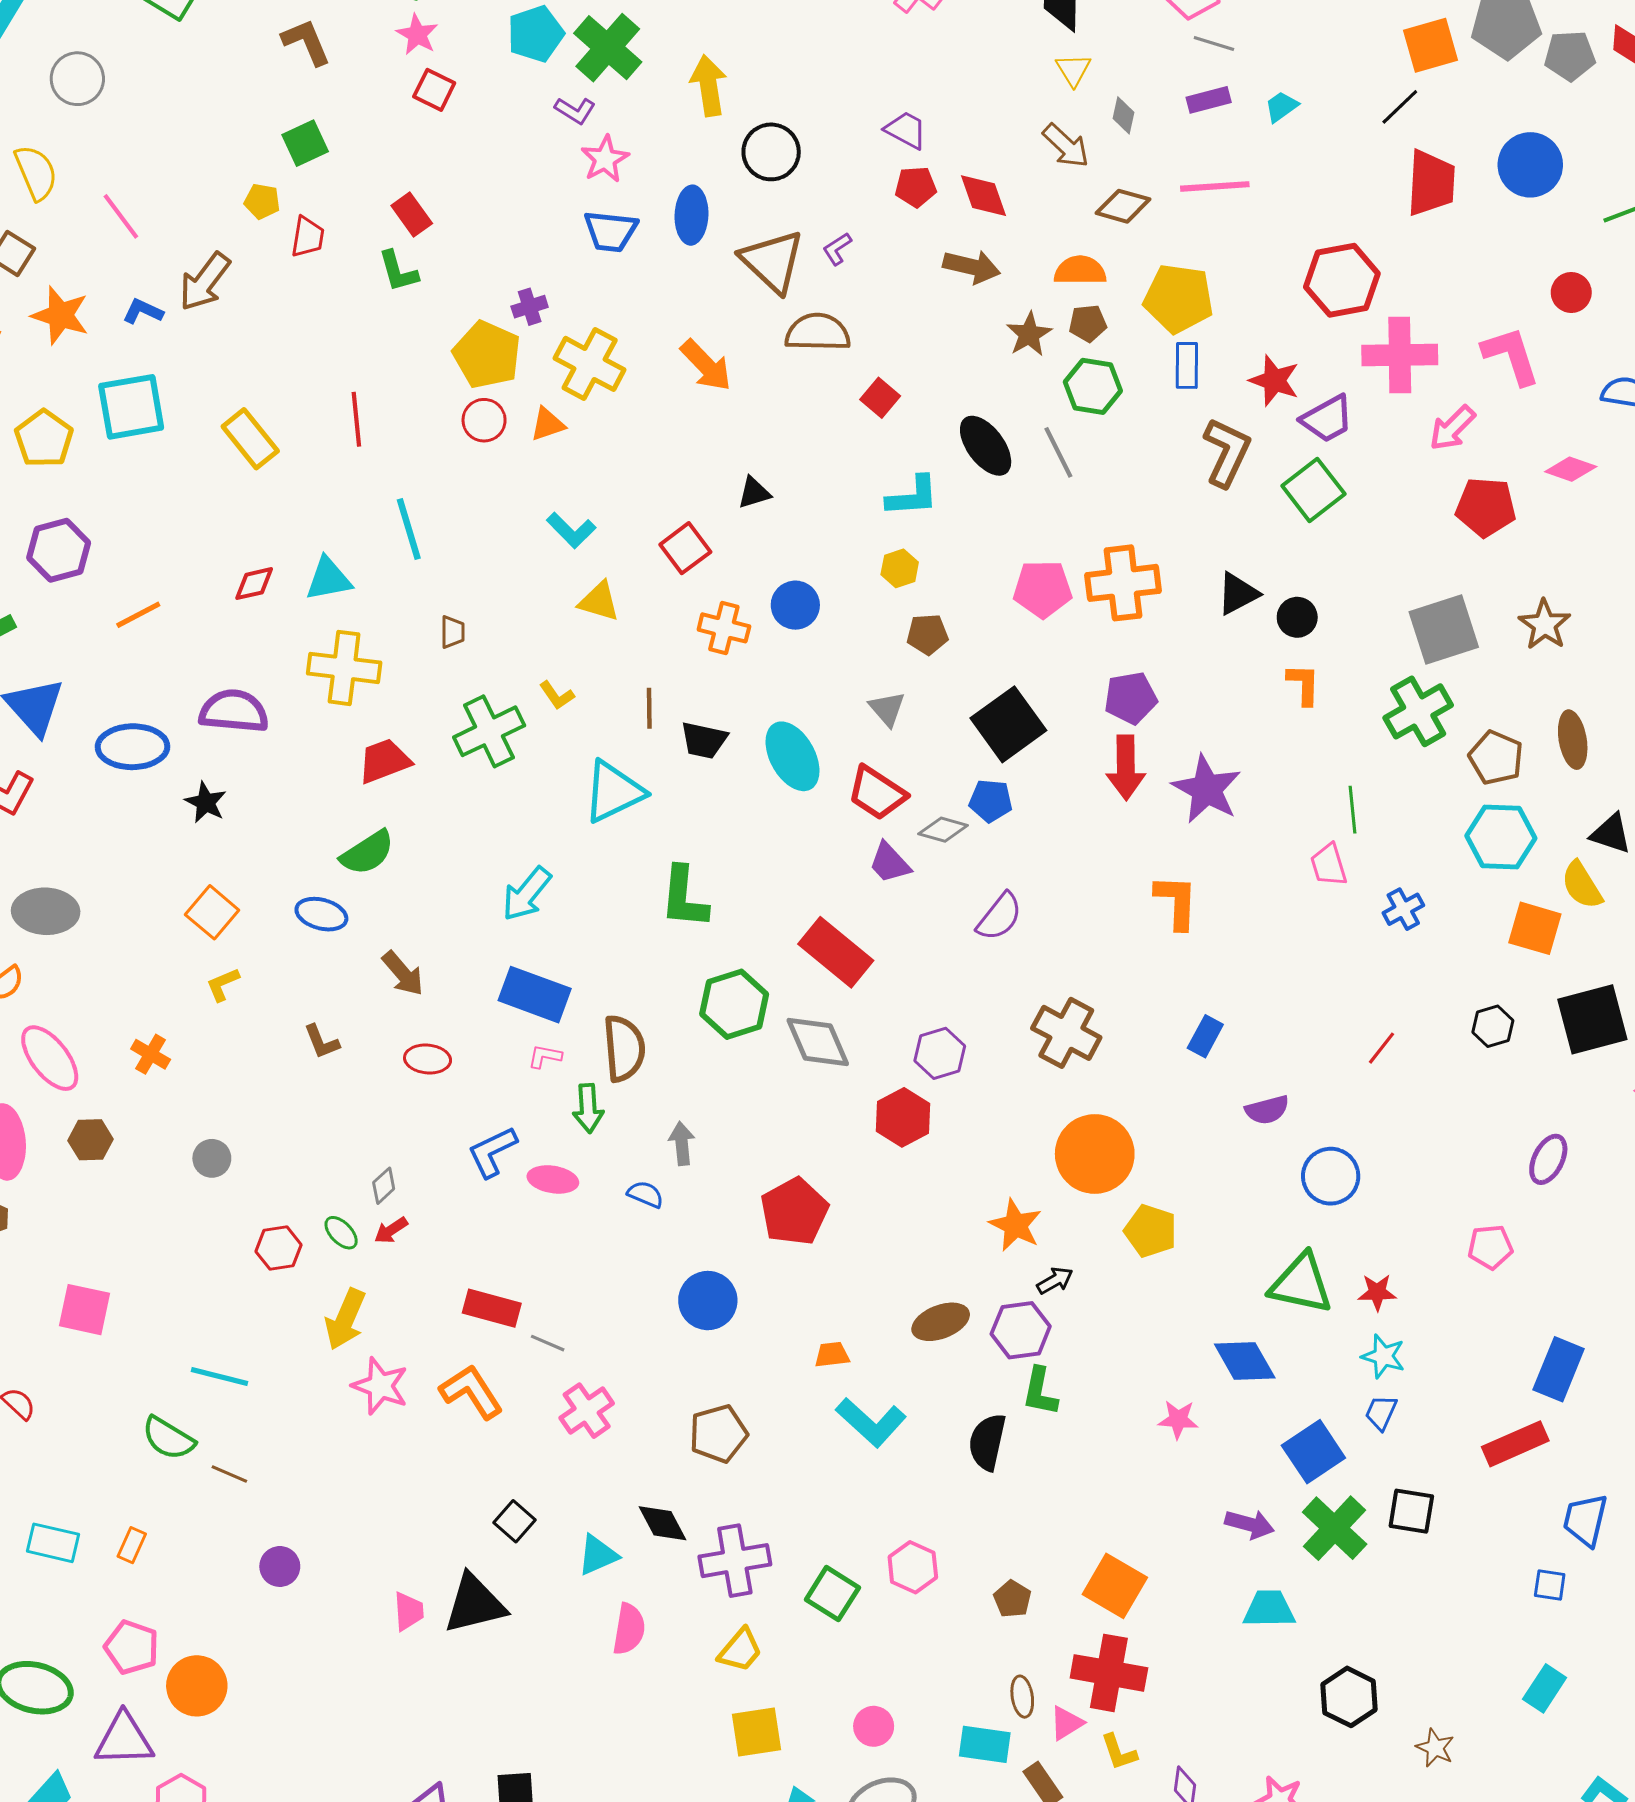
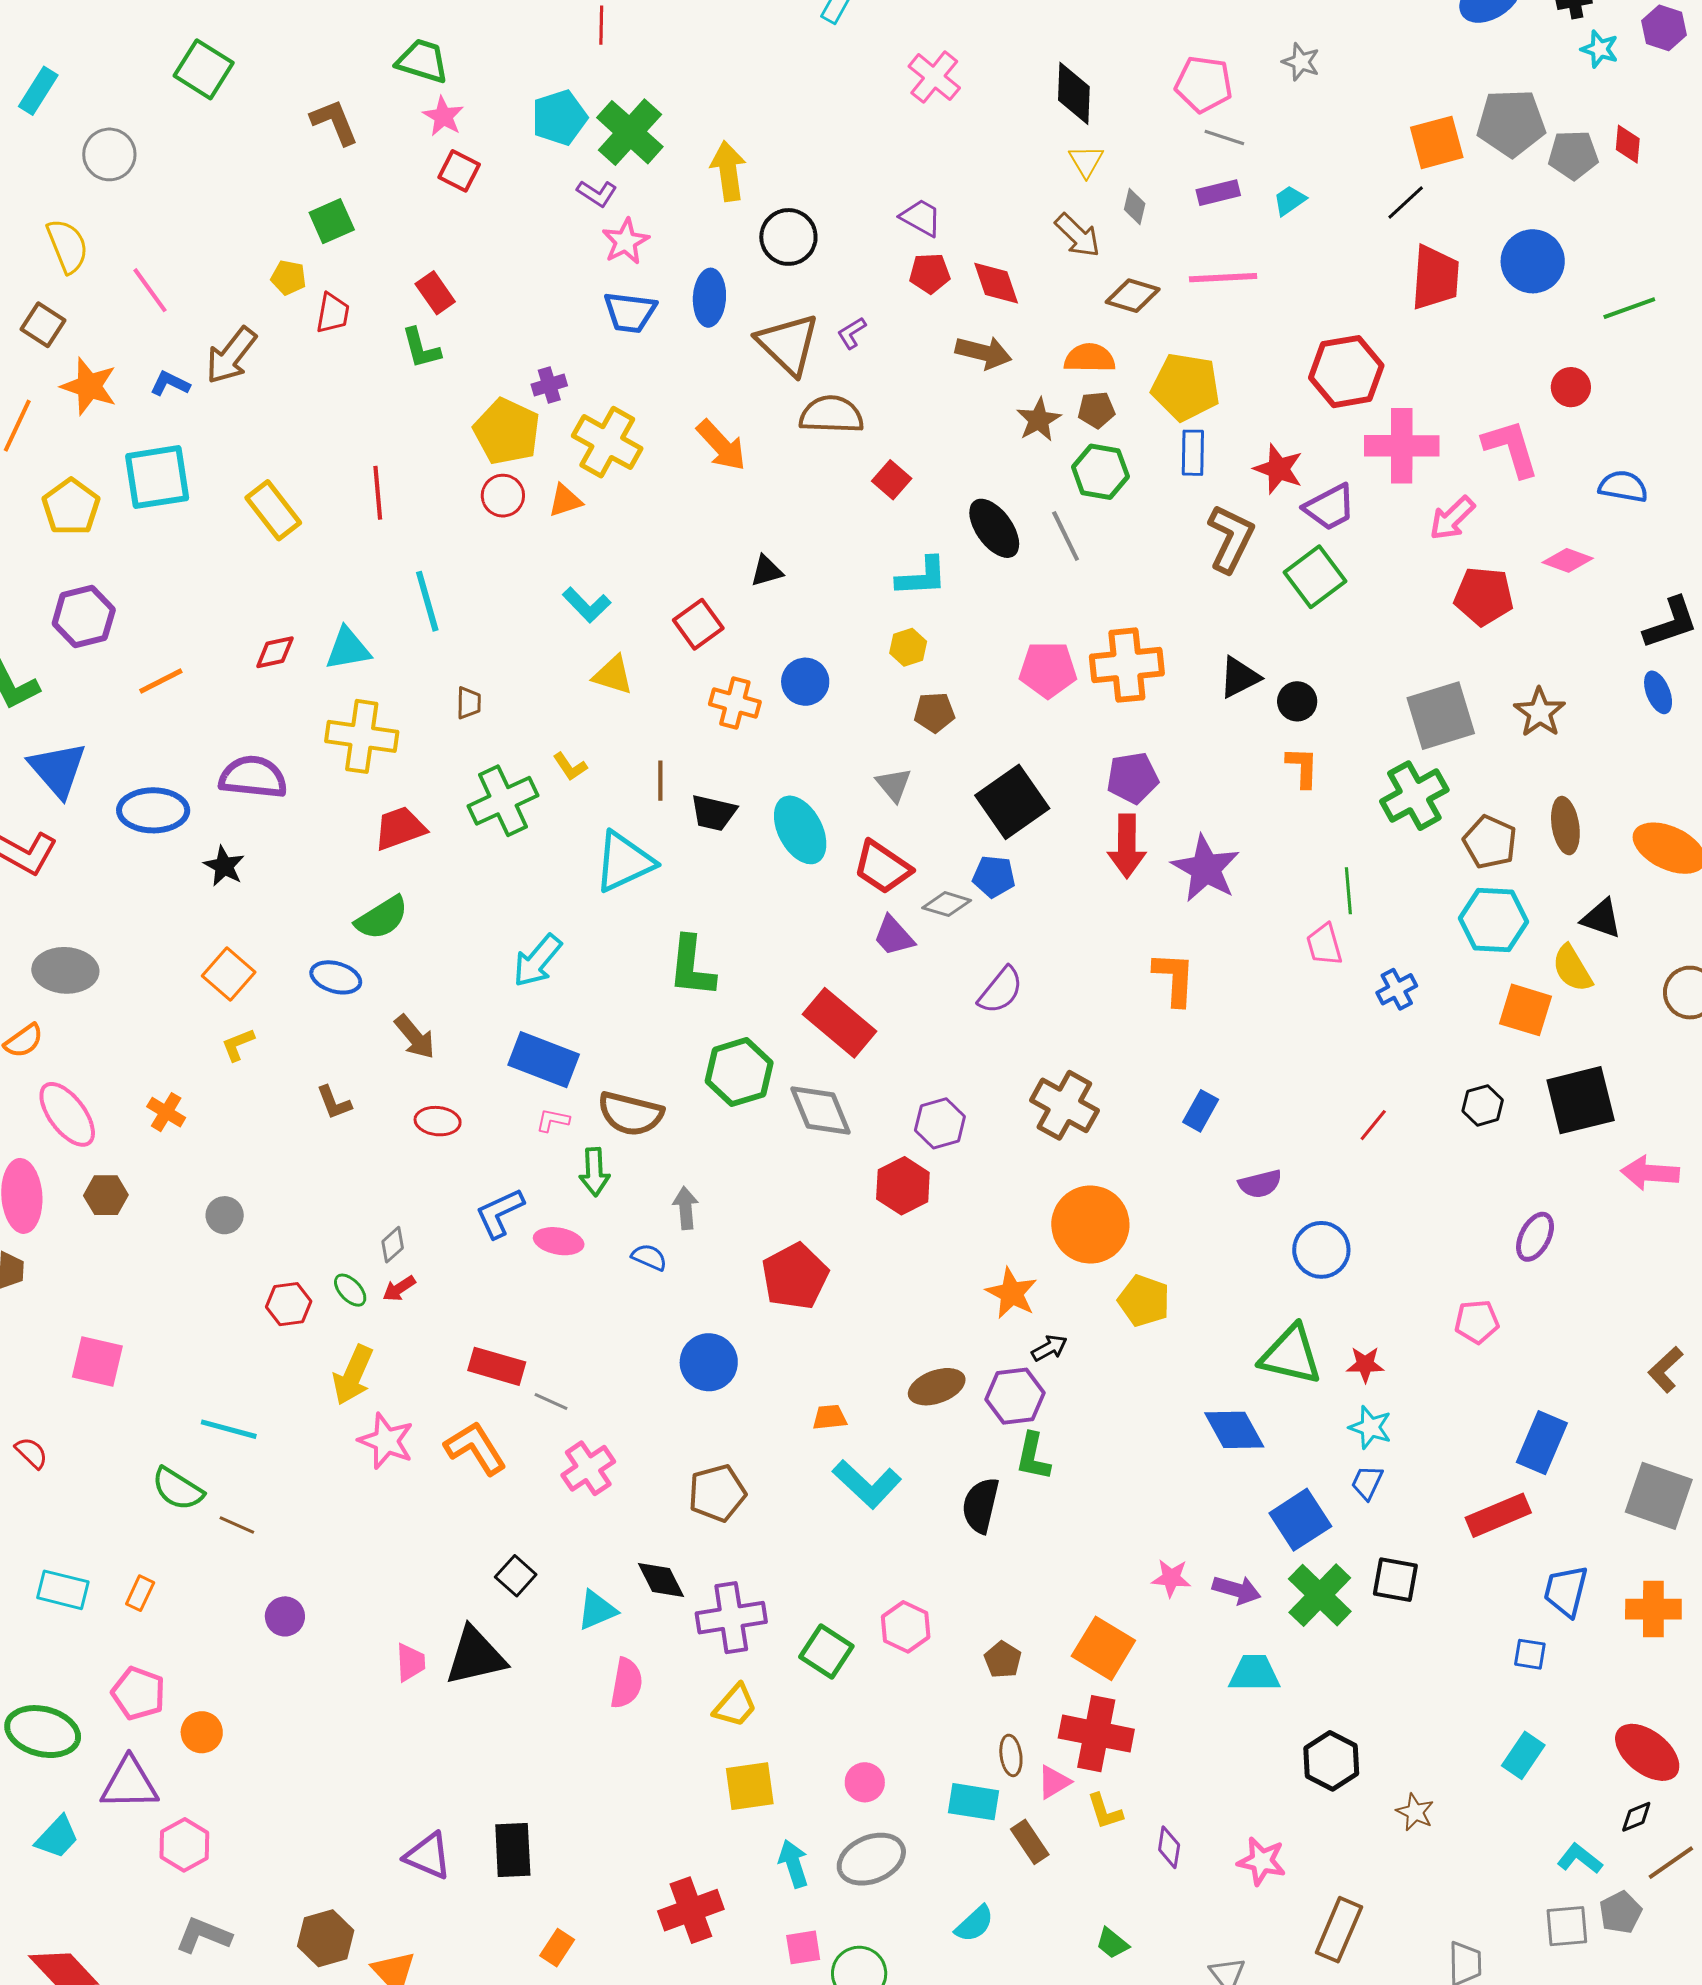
brown semicircle: (624, 1048) -> (630, 1114), turned 108
pink star: (1178, 1419) -> (1171, 1578), moved
orange circle: (197, 1686) -> (202, 1732), size x0.7

